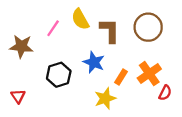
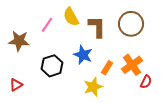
red triangle: (18, 96) -> (16, 85), turned 32

